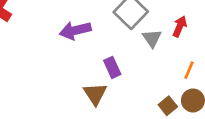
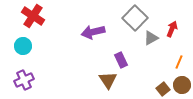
gray triangle: (152, 38) -> (151, 38), turned 35

